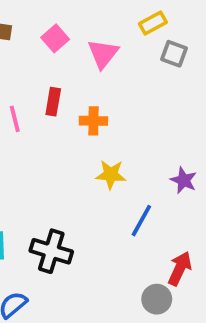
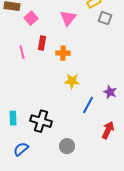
pink square: (55, 38) -> (31, 18), moved
purple star: (184, 180) -> (110, 92), moved
gray circle: (157, 299) -> (67, 146), moved

